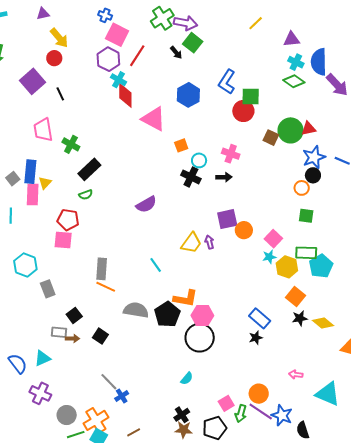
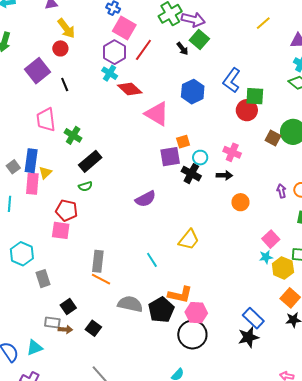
cyan cross: (119, 80) -> (110, 73), moved
red diamond: (125, 95) -> (130, 89), turned -50
purple square: (227, 219) -> (170, 157), moved
orange circle: (244, 230) -> (240, 202), moved
purple arrow: (209, 242) -> (281, 191), moved
black star: (256, 338) -> (248, 337), size x1.5

